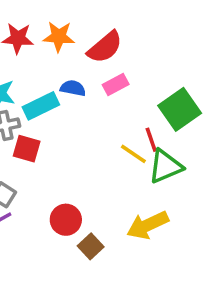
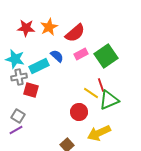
orange star: (59, 37) -> (49, 27), turned -30
blue semicircle: (73, 88) -> (57, 56), turned 32
green square: (180, 109) -> (106, 56), moved
red circle: (66, 220) -> (79, 112), moved

